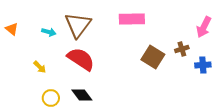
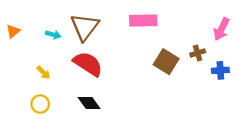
orange triangle: (12, 29) -> (13, 31), turned 40
yellow circle: (51, 98) -> (40, 104), moved

